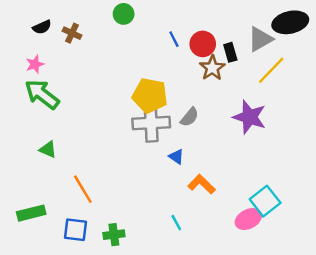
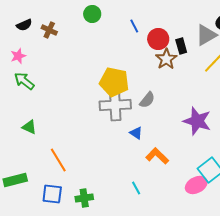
blue line: (174, 39) -> (134, 26), moved
green arrow: (42, 94) -> (24, 81), size x0.7
purple star: (249, 117) -> (197, 121), moved

